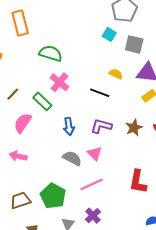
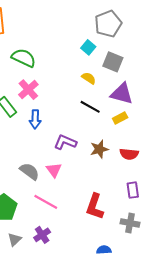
yellow semicircle: (116, 74) -> (89, 78), moved
black line: (100, 93) -> (90, 107), moved
blue arrow: (69, 126) -> (35, 119), moved
pink line: (92, 184) -> (46, 202), turned 45

